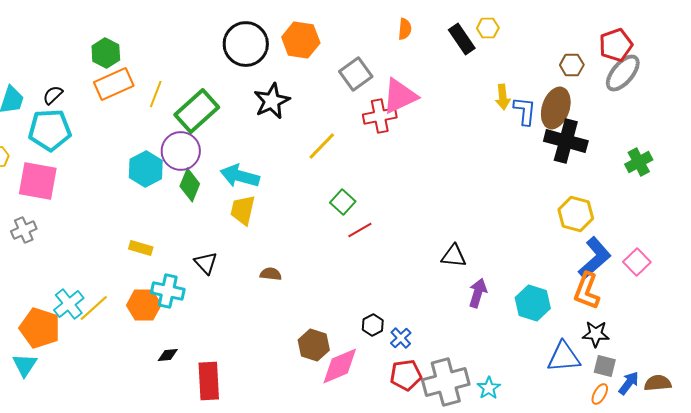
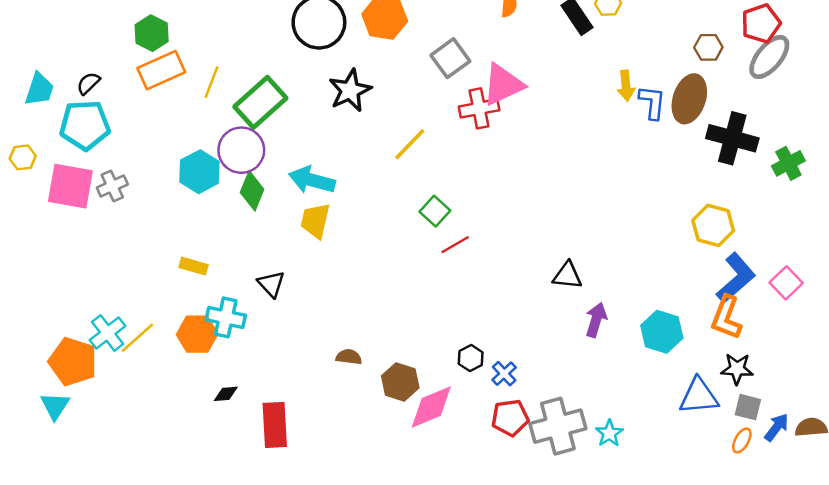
black cross: (566, 141) -> (732, 138), moved
gray cross: (24, 230) -> (112, 186), moved
brown semicircle: (271, 274) -> (349, 357), moved

